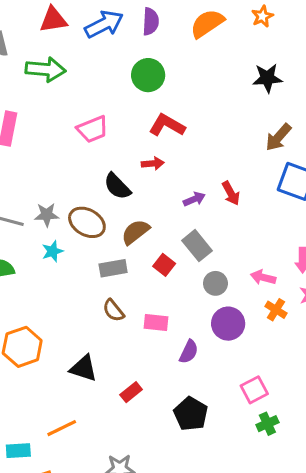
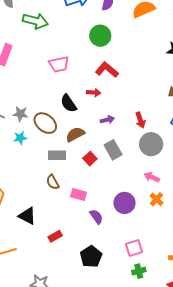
purple arrow: (194, 199) -> (107, 120), moved
gray circle: (215, 283) -> (151, 144), moved, size x1.5
purple semicircle: (189, 352) -> (96, 217), turned -70

